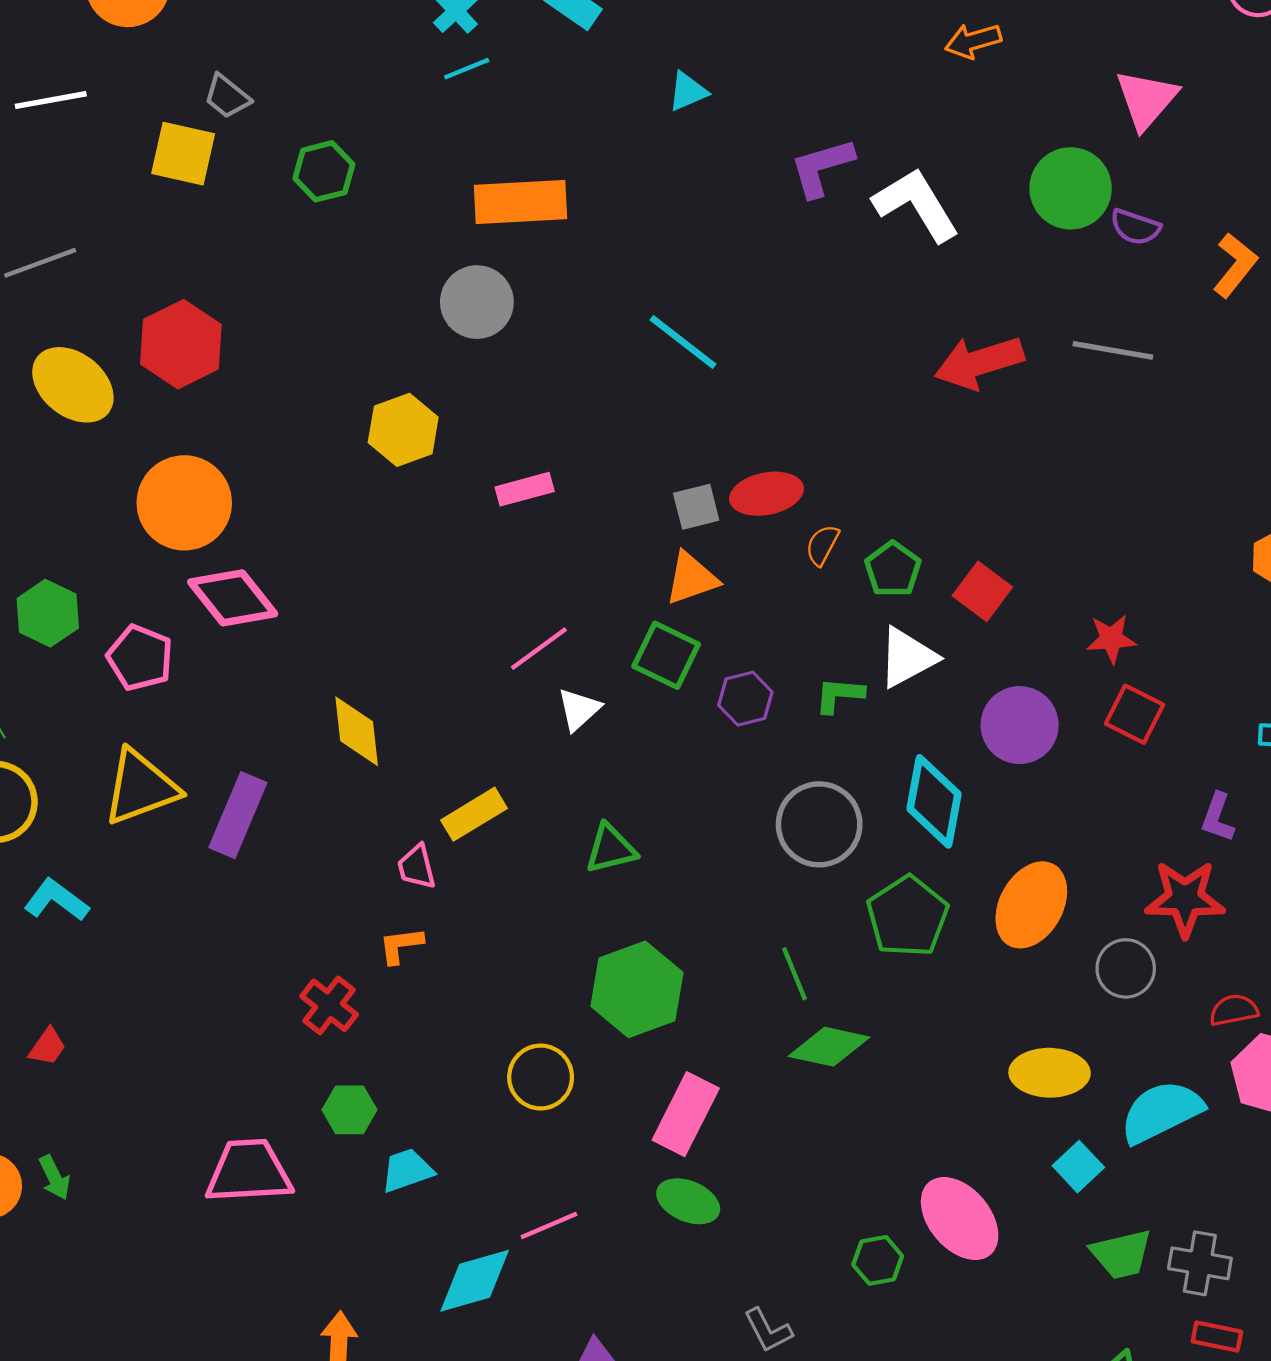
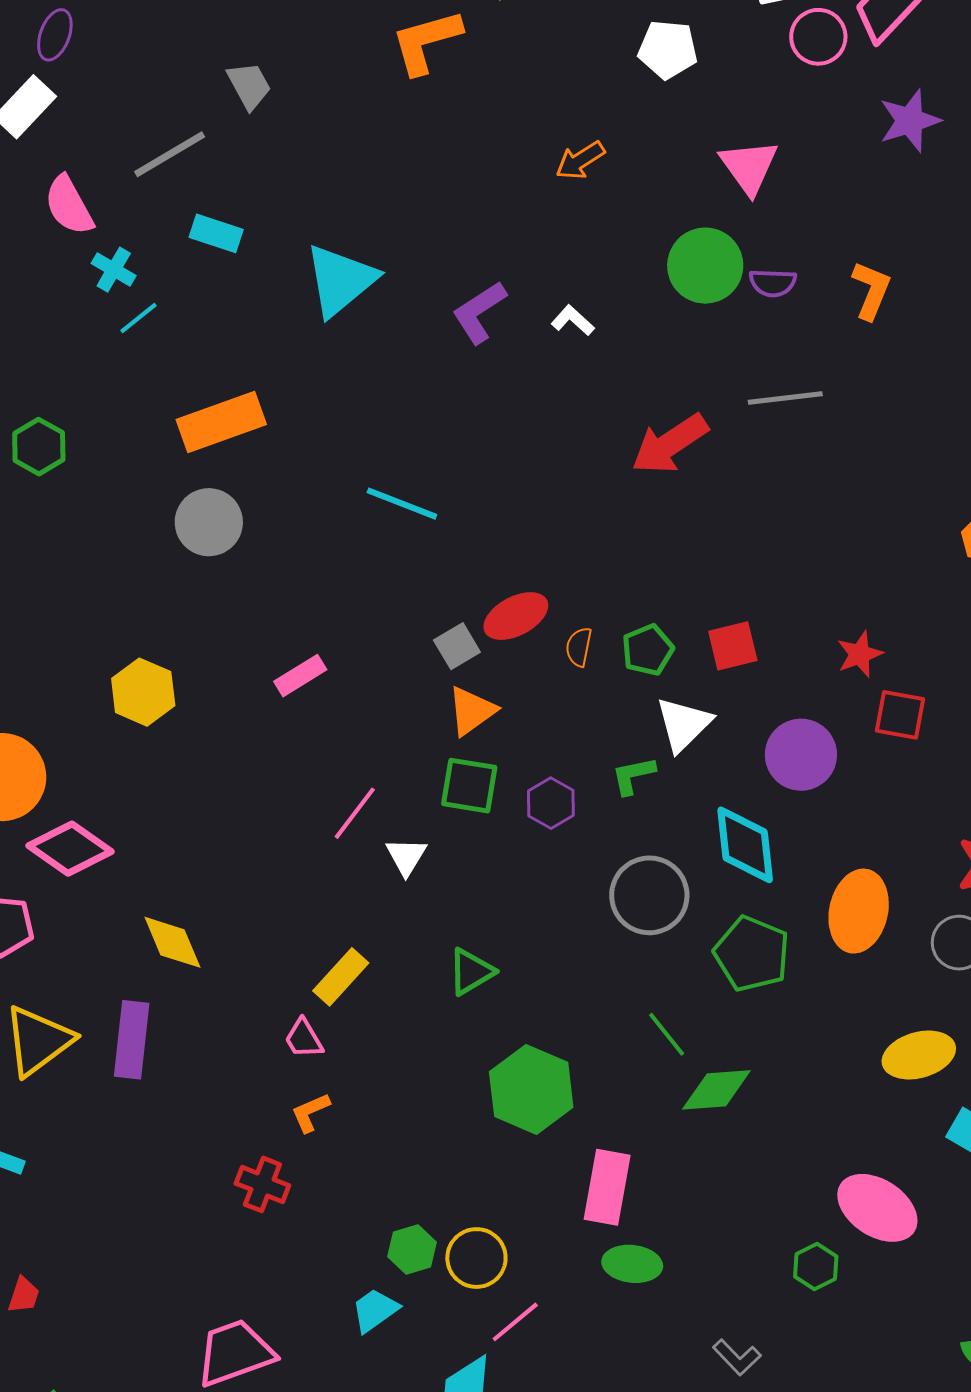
cyan triangle: (688, 92) -> (340, 280), size x2.0
white L-shape: (916, 205) -> (573, 320), size x0.5
yellow hexagon: (403, 430) -> (143, 692), moved
green pentagon: (893, 569) -> (648, 650), turned 30
red square: (982, 591) -> (733, 646), turned -34
yellow diamond: (357, 731) -> (173, 942), moved
yellow circle: (541, 1077) -> (476, 1258), moved
green hexagon: (349, 1110) -> (412, 1249), moved

